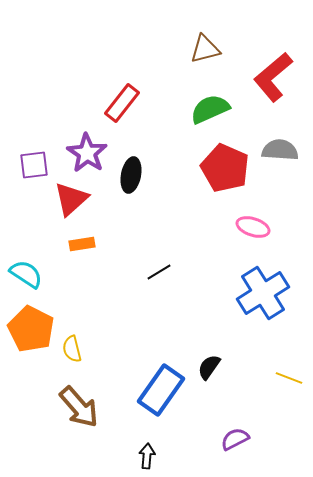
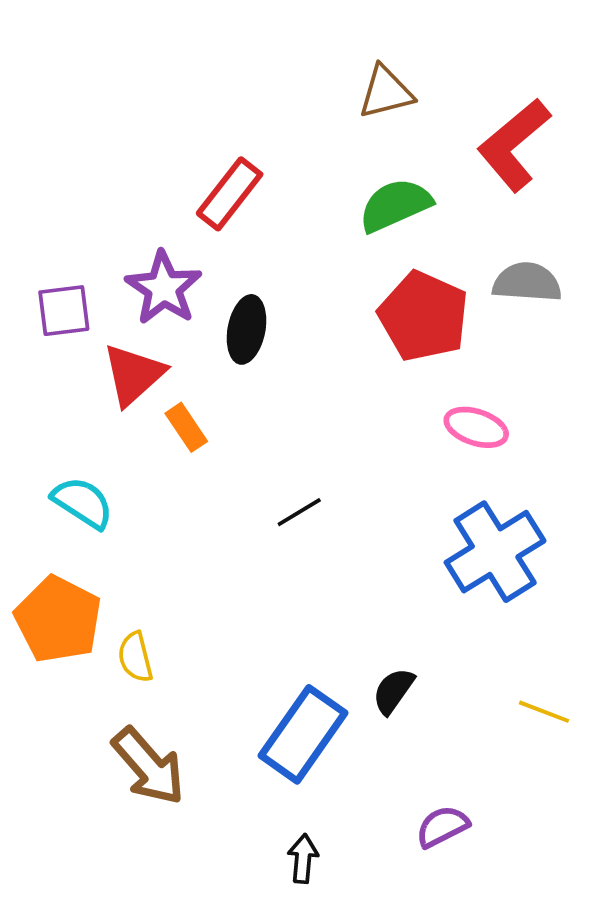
orange rectangle: (82, 244) -> (186, 427), moved, turned 65
cyan semicircle: (26, 274) -> (83, 503), moved
black arrow: (147, 456) -> (303, 859), moved

